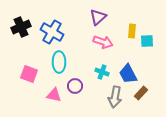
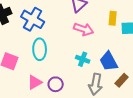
purple circle: (75, 86) -> (56, 84), moved
pink triangle: (54, 95) -> (35, 82), turned -42

